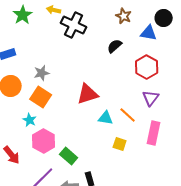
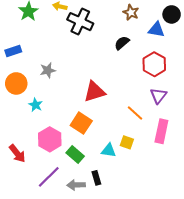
orange square: (41, 97) -> (81, 123), moved
cyan triangle: (106, 118) -> (109, 150), moved
cyan star: (30, 120) -> (36, 105), moved

